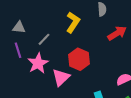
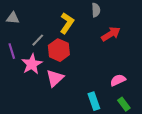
gray triangle: (19, 27) -> (13, 18), moved
red hexagon: (79, 59) -> (59, 50), moved

